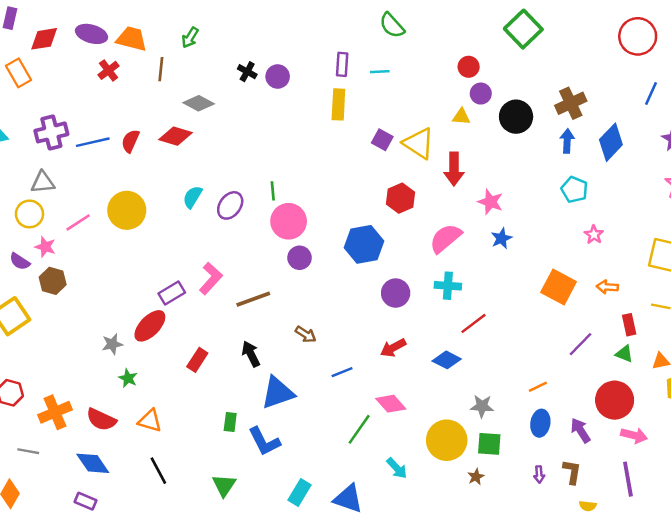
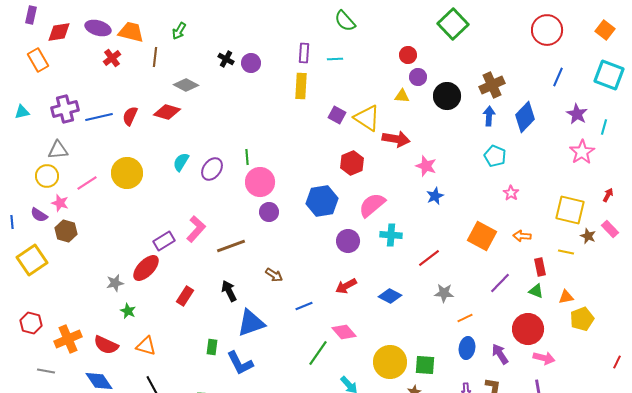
red arrow: (454, 169) -> (396, 139), turned -80
pink semicircle: (445, 238) -> (372, 205), moved
red line: (473, 323) -> (429, 258), moved
gray star: (482, 406) -> (444, 293), moved

